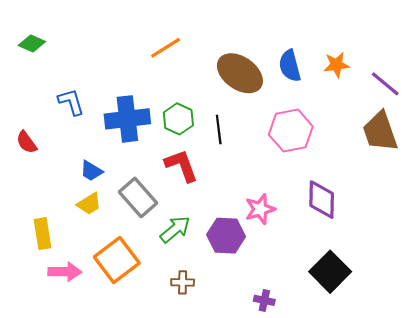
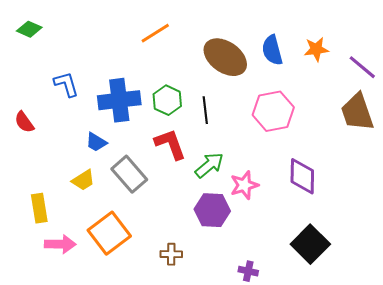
blue trapezoid: (91, 171) -> (96, 142), moved
green arrow: (175, 229) -> (209, 165), moved

